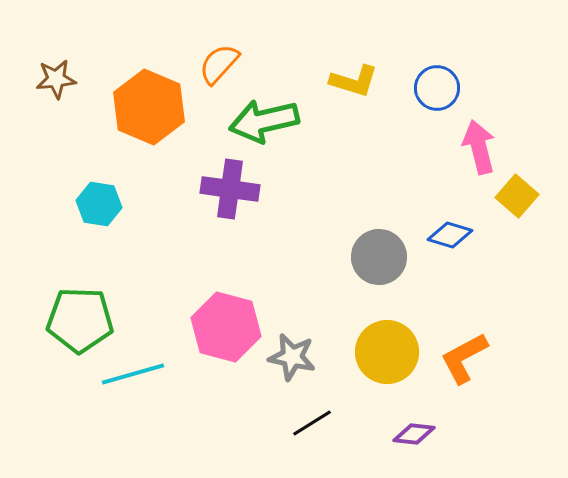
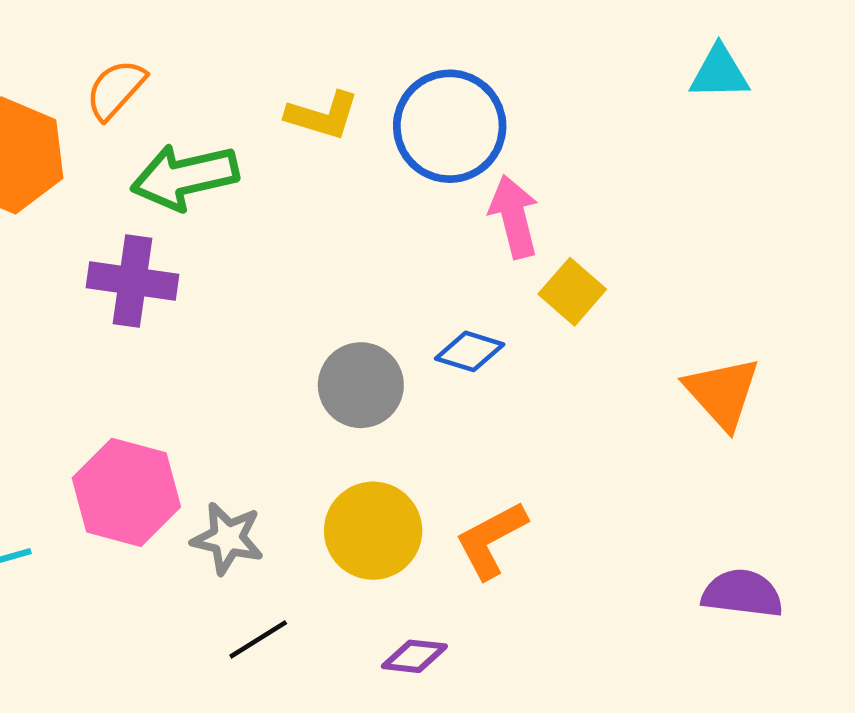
blue circle: (437, 88) -> (450, 126), size x1.6

